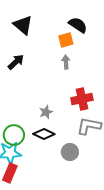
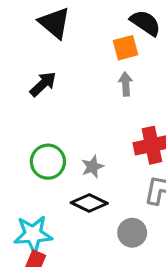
green circle: (14, 135) -> (48, 162), moved

